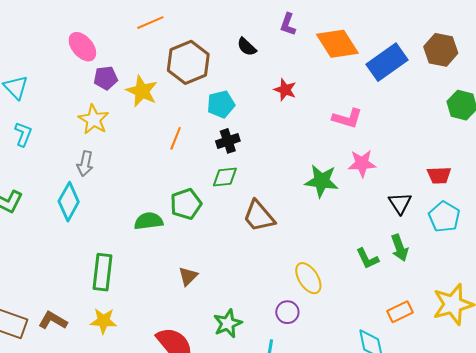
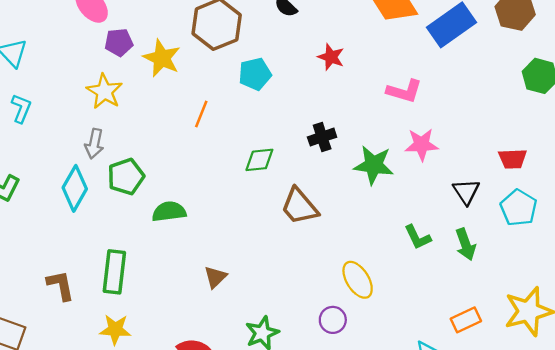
black cross: (228, 141) -> (322, 137), moved
green pentagon: (186, 204) -> (126, 177), moved
green L-shape: (367, 259) -> (418, 237), moved
brown L-shape: (53, 321) -> (61, 285), moved, turned 48

